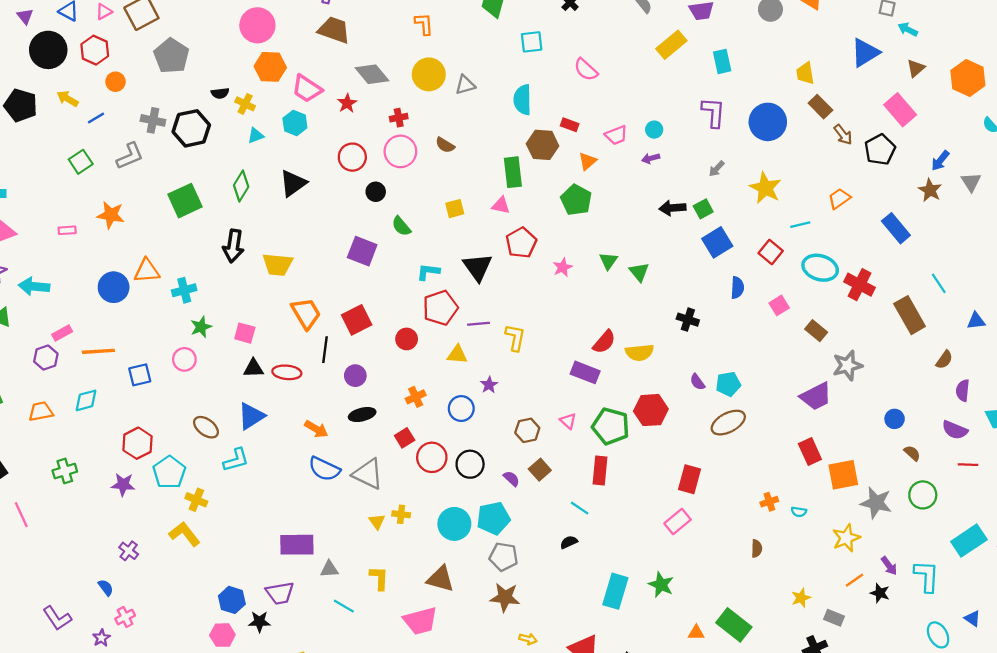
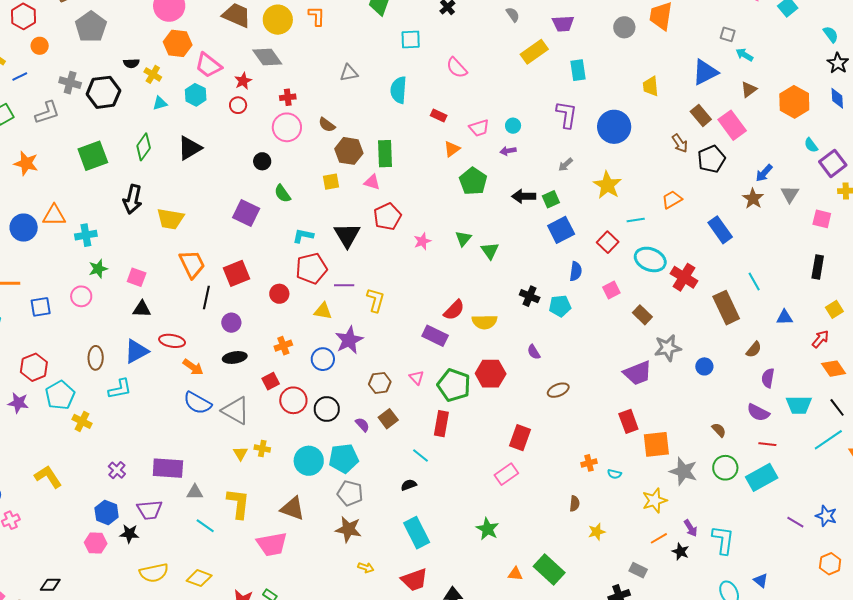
yellow circle: (429, 74) -> (278, 20), moved
brown rectangle: (820, 107) -> (701, 115), moved
brown hexagon: (543, 145) -> (349, 151), moved
red circle: (352, 157) -> (238, 105), moved, size x0.7
green pentagon: (576, 200) -> (473, 181), moved
red ellipse: (287, 372) -> (172, 341), moved
cyan pentagon: (728, 384) -> (560, 306), moved
purple star: (489, 385) -> (349, 340), size x1.8
blue circle: (895, 419) -> (704, 366), moved
brown ellipse: (728, 423) -> (558, 390), size x0.7
brown ellipse: (206, 427) -> (96, 358), turned 50
yellow L-shape: (184, 534) -> (48, 477), moved
cyan rectangle: (969, 541) -> (762, 477), moved
purple cross: (129, 551) -> (117, 470), moved
yellow L-shape: (379, 578) -> (238, 503), size x1.4
cyan rectangle: (615, 591) -> (417, 533), moved, turned -48
yellow star: (801, 598) -> (597, 532), moved

